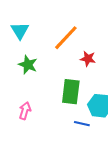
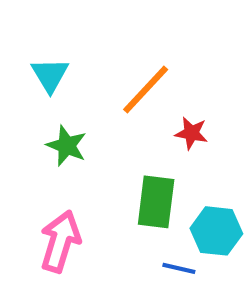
pink arrow: (25, 111) -> (60, 241), size x1.6

